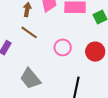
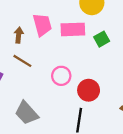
red circle: (95, 52) -> (89, 90), moved

